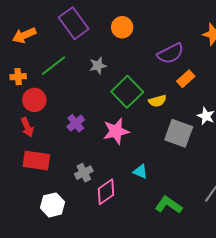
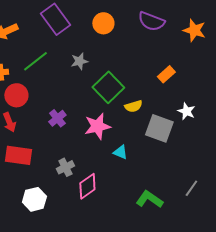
purple semicircle: (171, 53) -> (151, 21), moved, turned 48
yellow semicircle: (157, 101) -> (133, 106), moved
cyan triangle: (140, 172) -> (120, 152), moved

